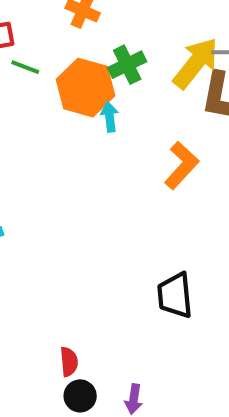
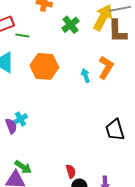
orange hexagon: (85, 88) -> (44, 66), moved
cyan arrow: (110, 117) -> (86, 75), moved

